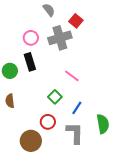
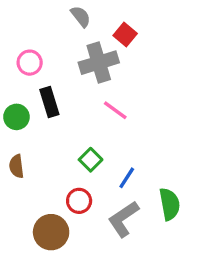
pink circle: (31, 38) -> (30, 63), moved
pink line: (72, 76) -> (115, 110), moved
gray L-shape: (75, 133) -> (123, 219), turned -125

